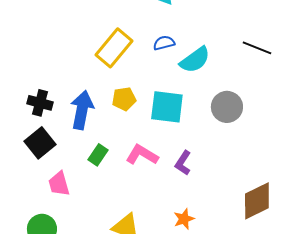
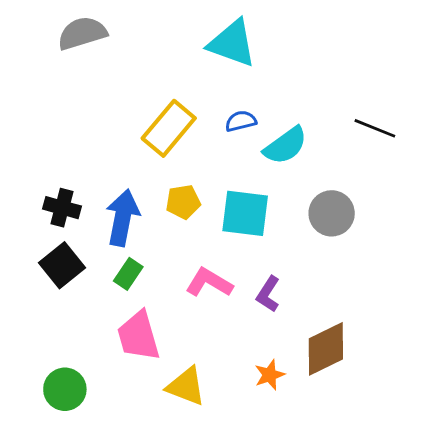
green rectangle: (98, 155) -> (128, 274), moved
pink trapezoid: (59, 184) -> (138, 336), moved, size x1.4
brown diamond: (257, 201) -> (326, 349), moved

